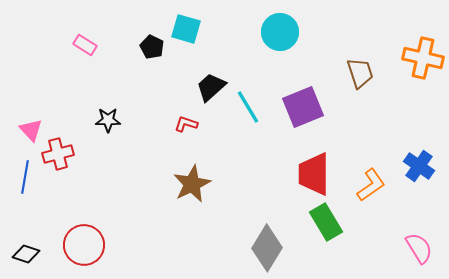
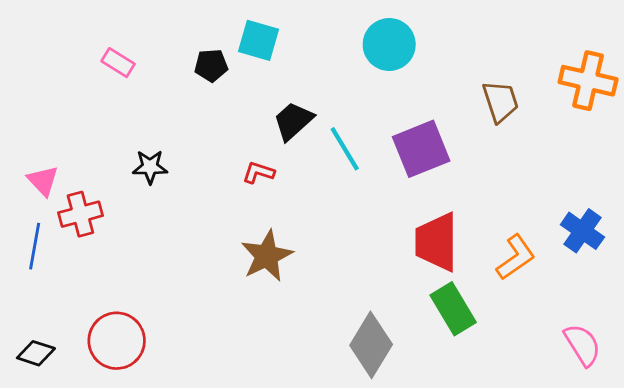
black pentagon: (152, 47) -> (211, 65), turned -30

